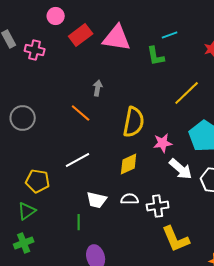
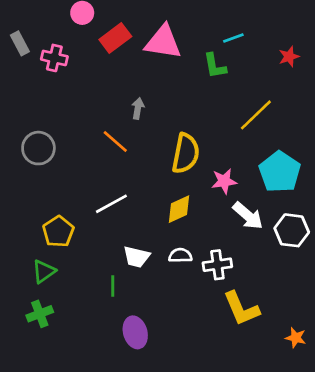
yellow pentagon: (38, 181) -> (58, 232), turned 30

